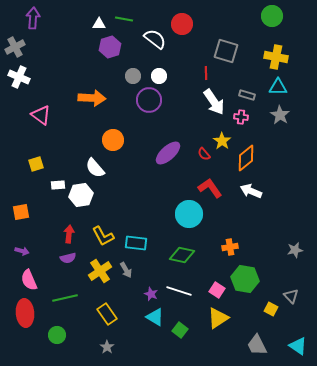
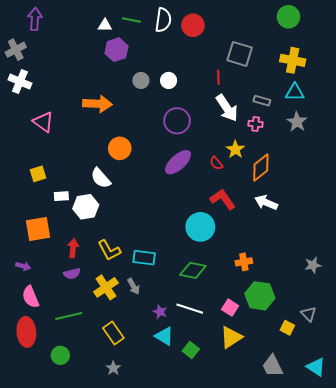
white semicircle: (155, 39) -> (163, 20), moved, turned 60
purple circle: (149, 100) -> (177, 121), moved
orange square: (21, 212) -> (38, 229), moved, size x1.4

